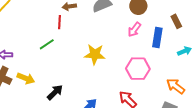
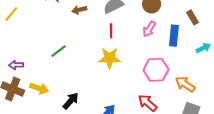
red line: (60, 22) -> (111, 31), moved
orange arrow: (176, 86) -> (185, 84), moved

